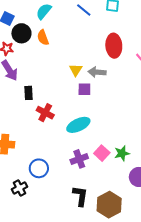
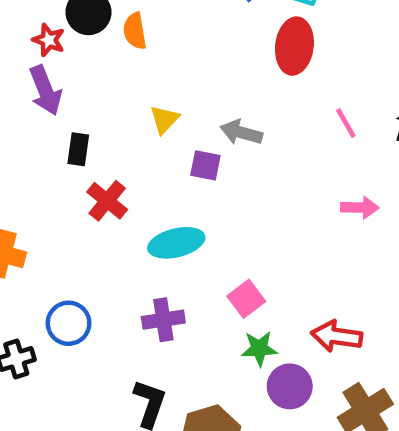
red ellipse: (114, 46) -> (294, 46), moved
yellow triangle: (76, 70) -> (164, 119), moved
pink square: (102, 153) -> (246, 299), moved
green star: (122, 153) -> (259, 349), moved

